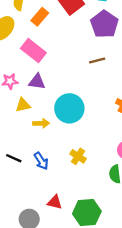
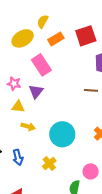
purple triangle: (37, 82) -> (36, 91), turned 42
cyan circle: (69, 108) -> (62, 134), moved

